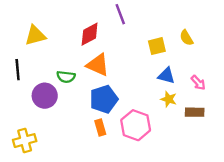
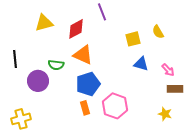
yellow triangle: (35, 35) -> (44, 23), moved
yellow star: (169, 99) -> (165, 114), moved
brown rectangle: (195, 112) -> (175, 89), moved

